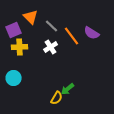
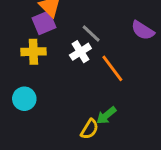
gray line: (52, 26) -> (91, 33), moved
purple square: (14, 30) -> (44, 23), moved
orange line: (72, 36) -> (112, 68), moved

